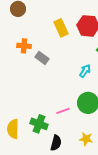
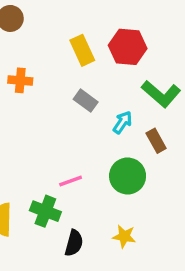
gray rectangle: (42, 58) -> (86, 101), moved
pink line: (63, 111) -> (71, 181), moved

